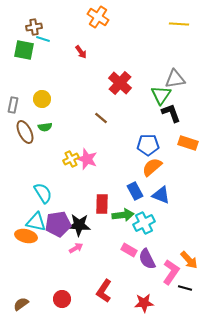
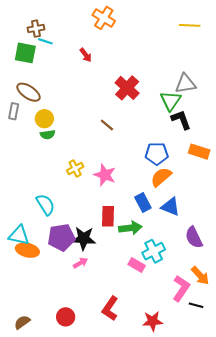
yellow circle: (42, 99) -> (44, 119), moved
brown ellipse: (25, 132) -> (28, 92), moved, turned -30
pink star: (87, 159) -> (105, 175), moved
cyan triangle: (36, 222) -> (19, 235), moved
cyan cross: (144, 223) -> (154, 251), moved
purple semicircle: (147, 259) -> (194, 237), moved

